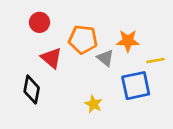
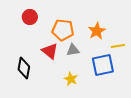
orange star: (128, 41) -> (97, 31), turned -30
red triangle: (51, 58) -> (50, 51), moved
gray triangle: (105, 58) -> (73, 50), moved, turned -48

